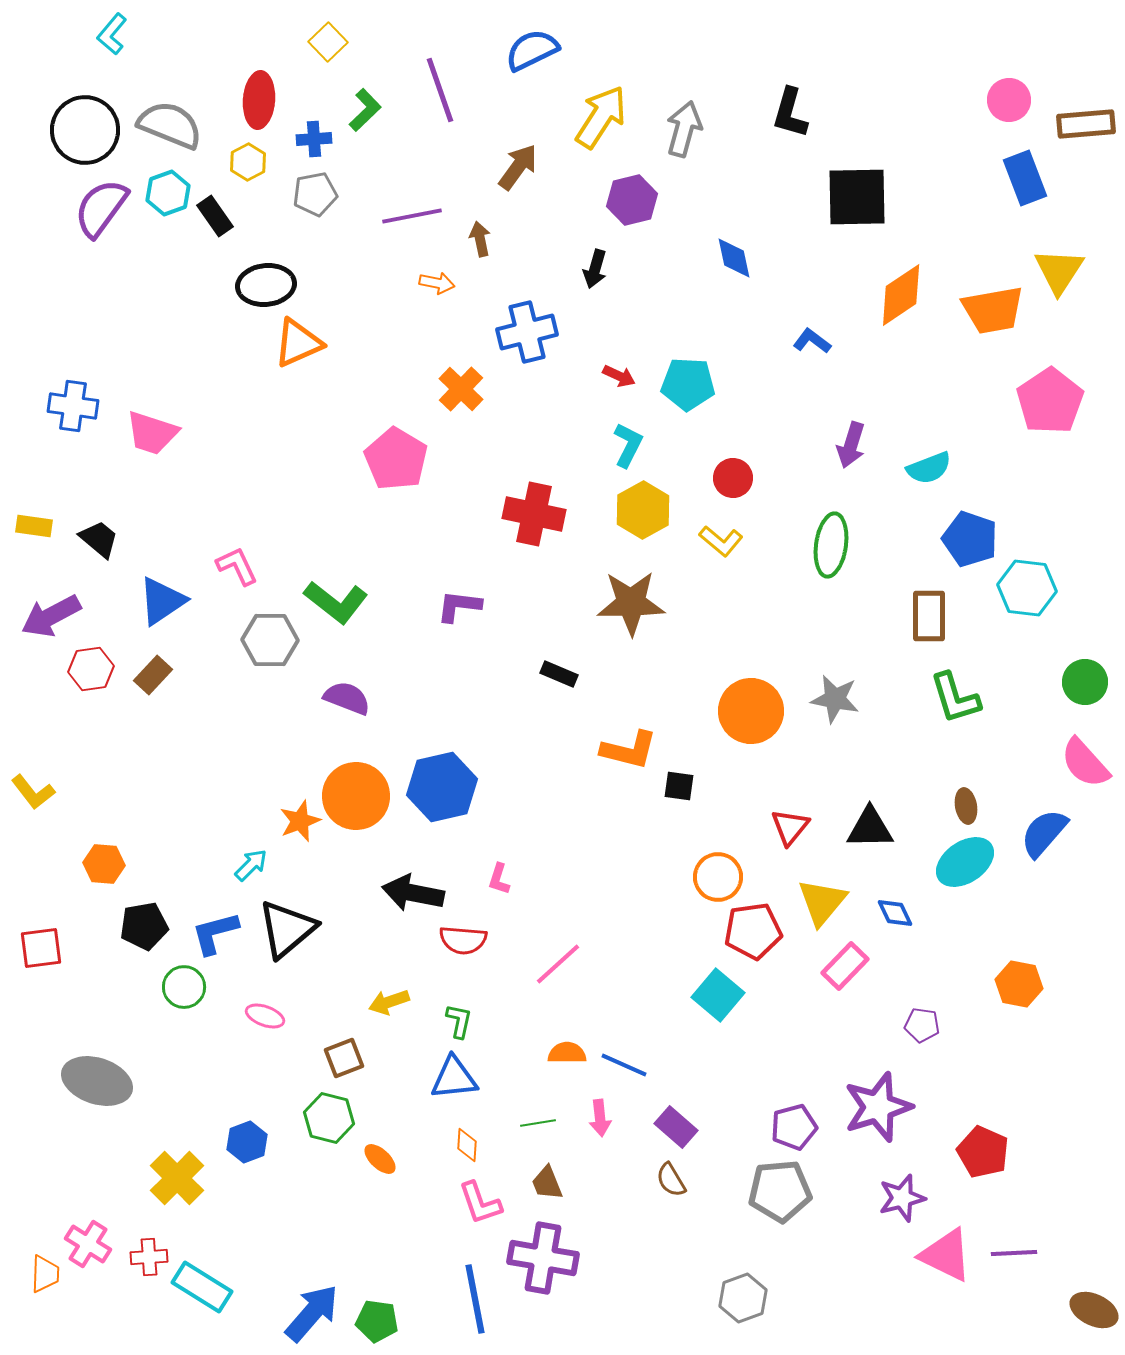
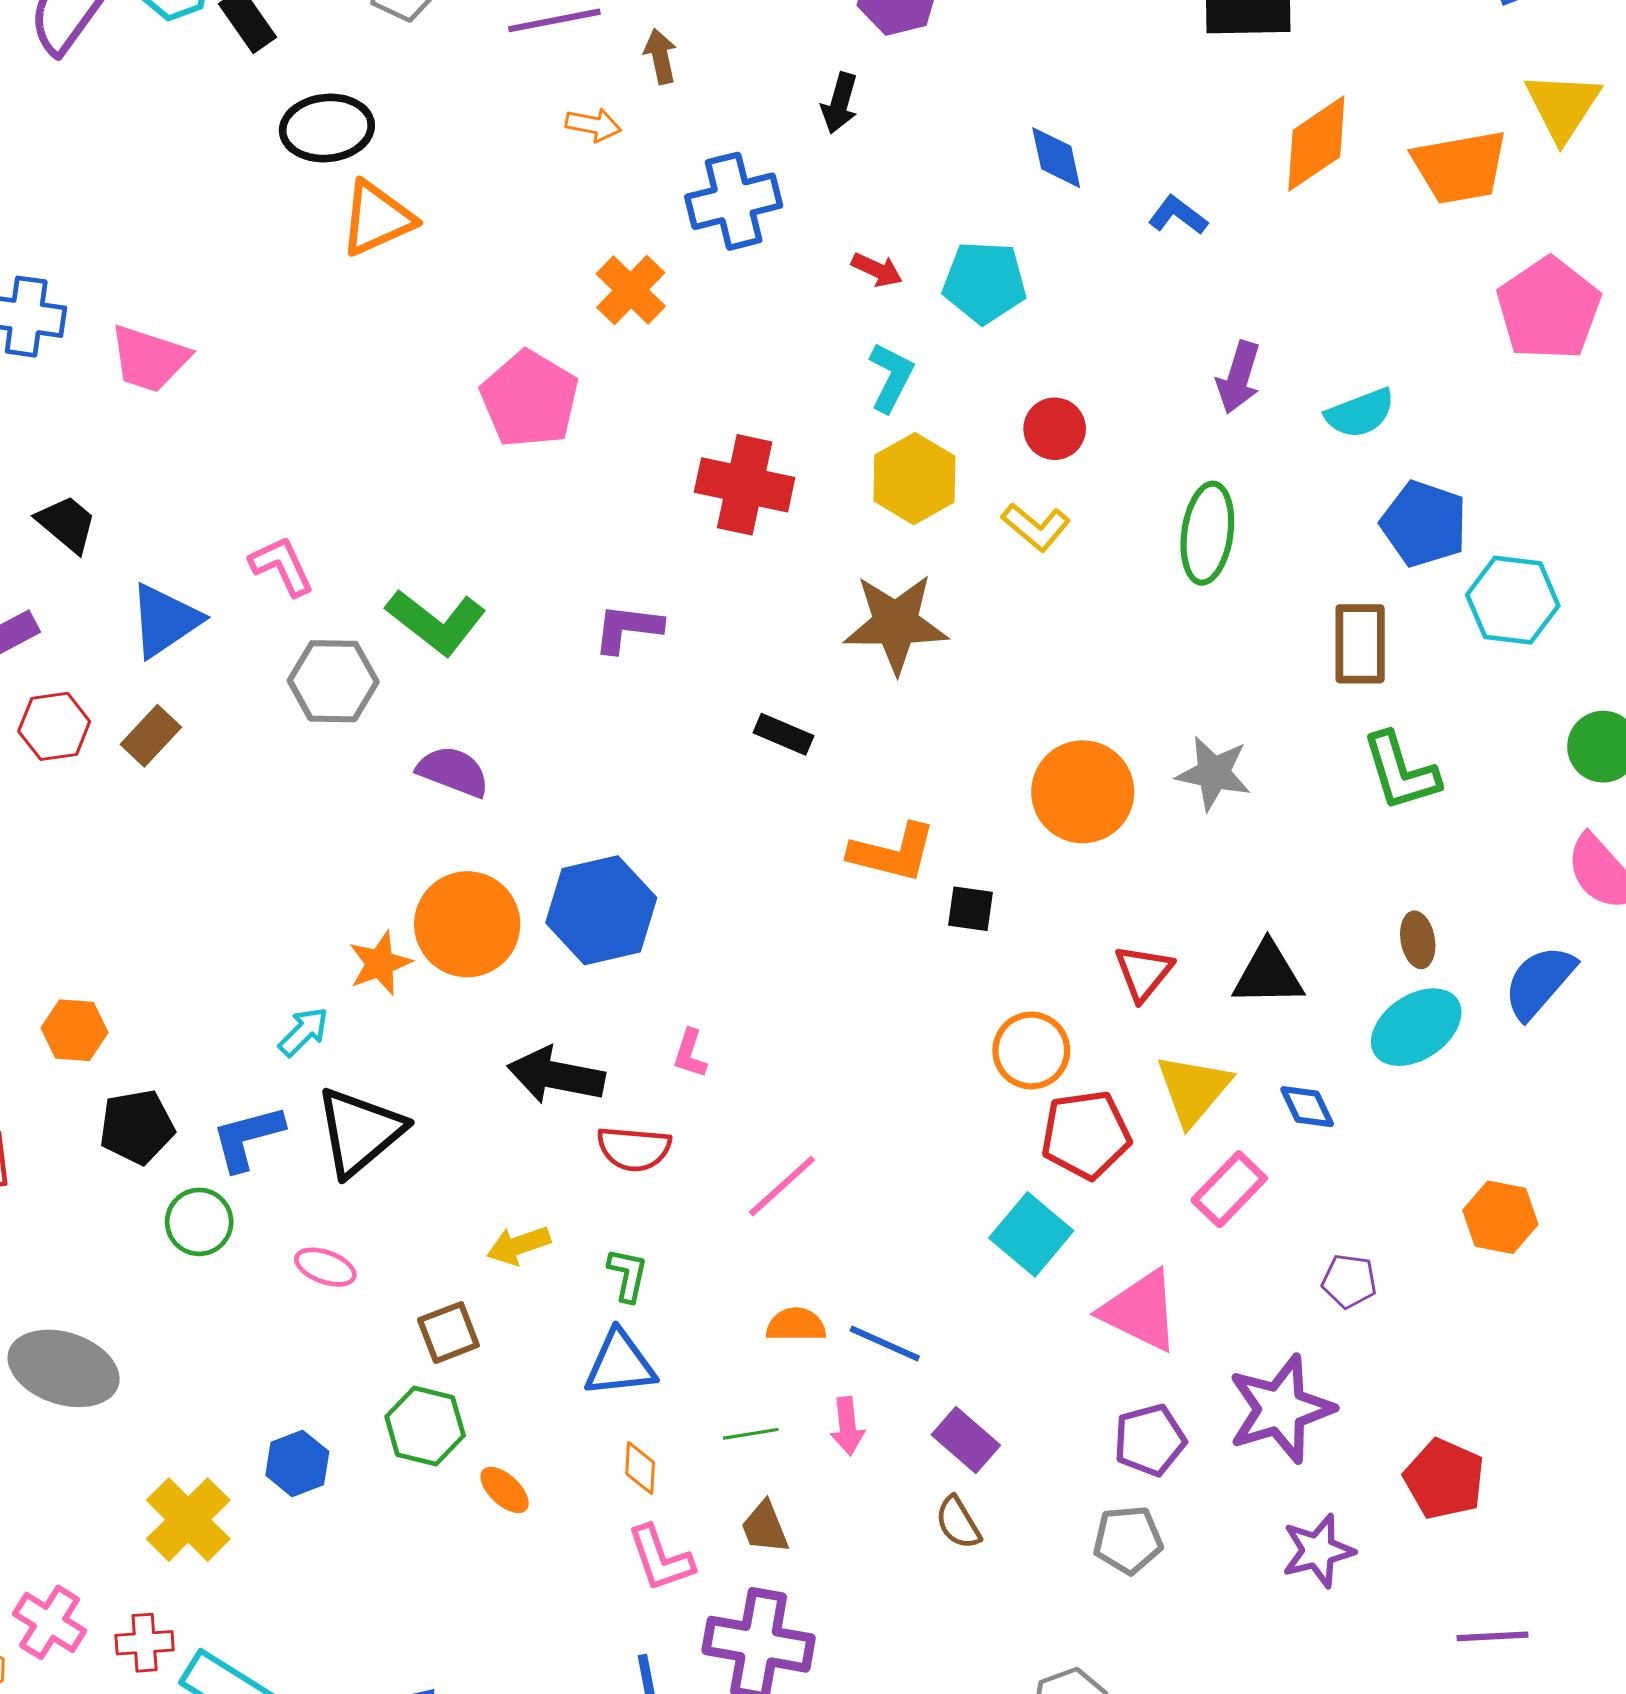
blue diamond: (734, 258) -> (1056, 158), moved
gray pentagon: (780, 1191) -> (1128, 1540), size x0.7
pink triangle: (946, 1255) -> (1140, 1311), moved

